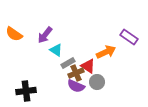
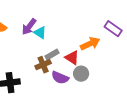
cyan triangle: (56, 50) -> (40, 33), moved
brown cross: (76, 73) -> (43, 65), moved

